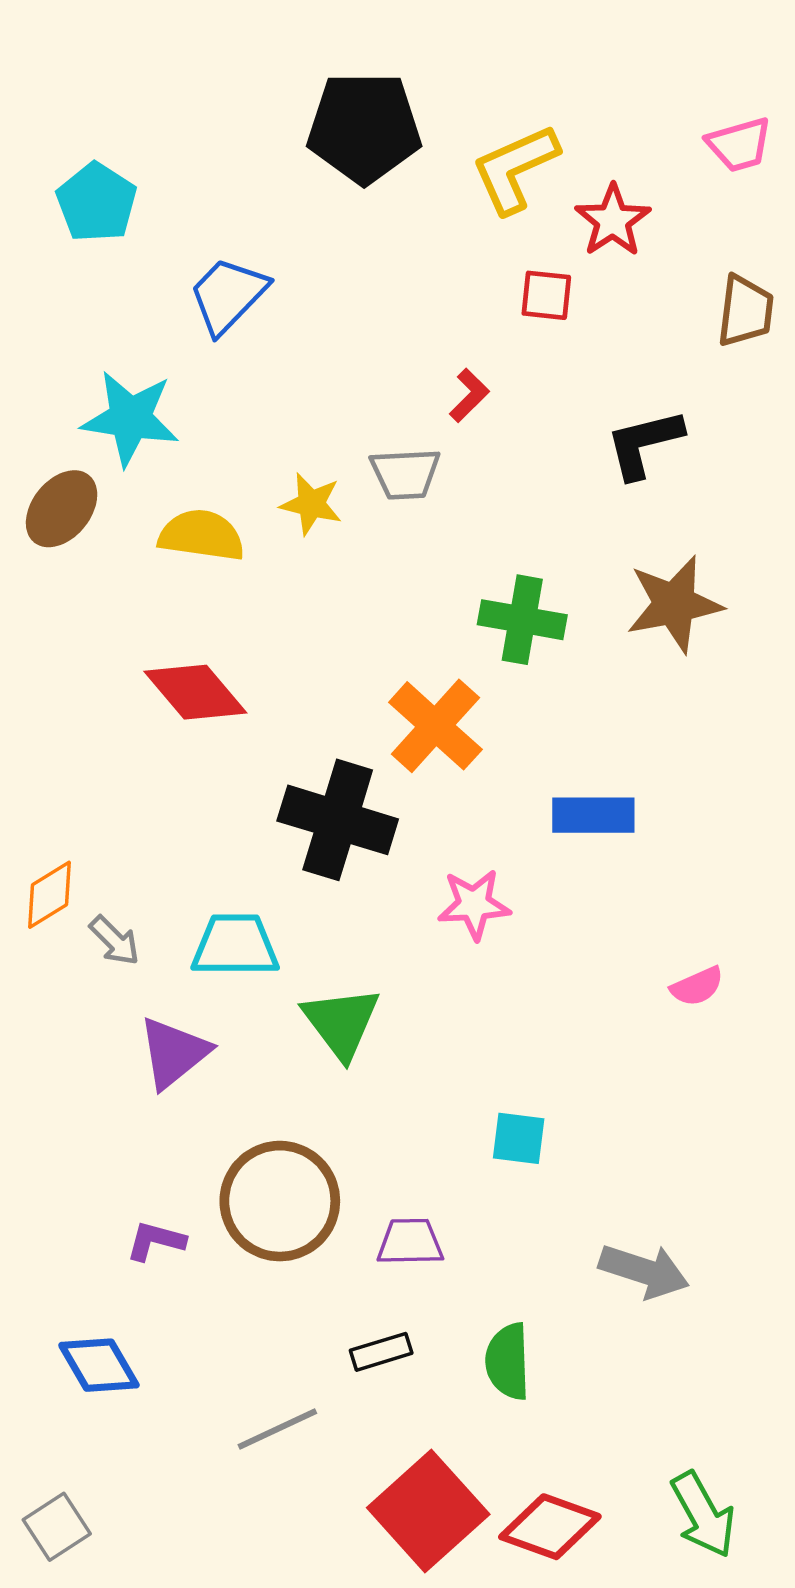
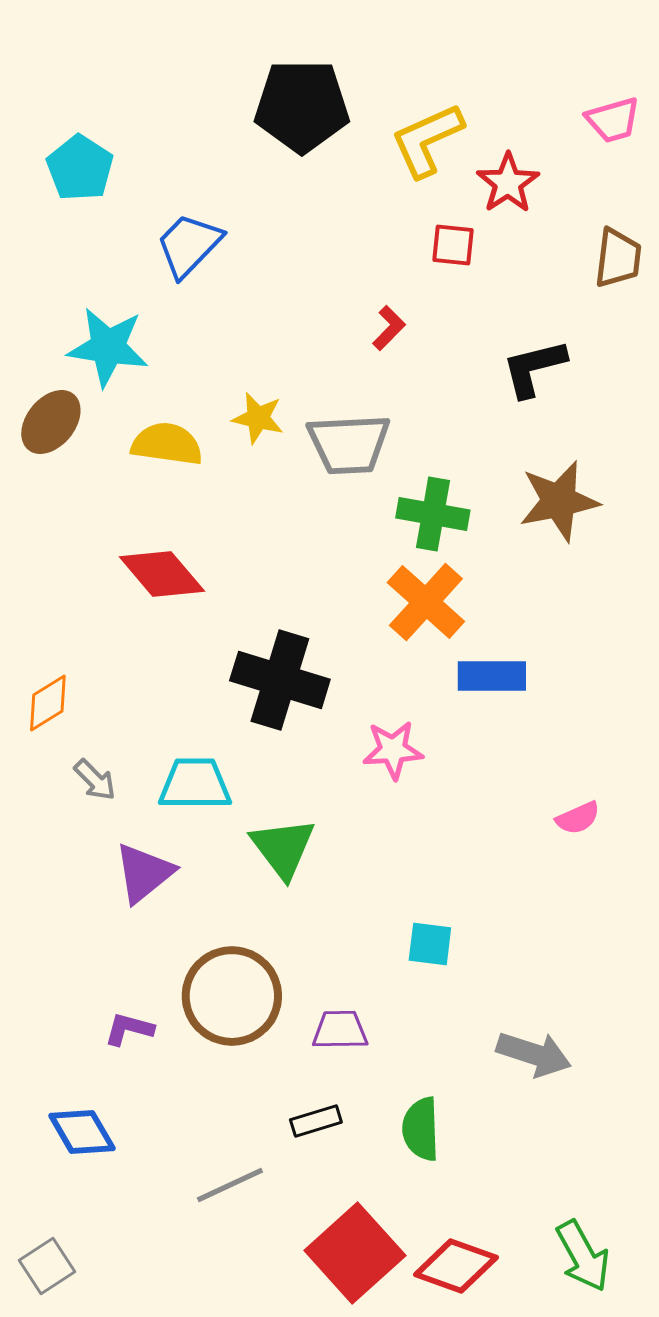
gray trapezoid: (405, 474) -> (349, 444), moved, size x1.4
orange cross: (435, 726) -> (426, 602), moved
orange diamond: (49, 895) -> (48, 703), moved

